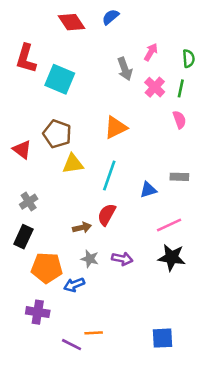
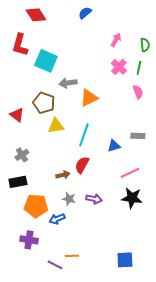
red diamond: (72, 22) -> (36, 15), moved
gray arrow: (125, 69) -> (68, 83), moved, turned 102
black rectangle: (23, 237) -> (18, 182), turned 54

